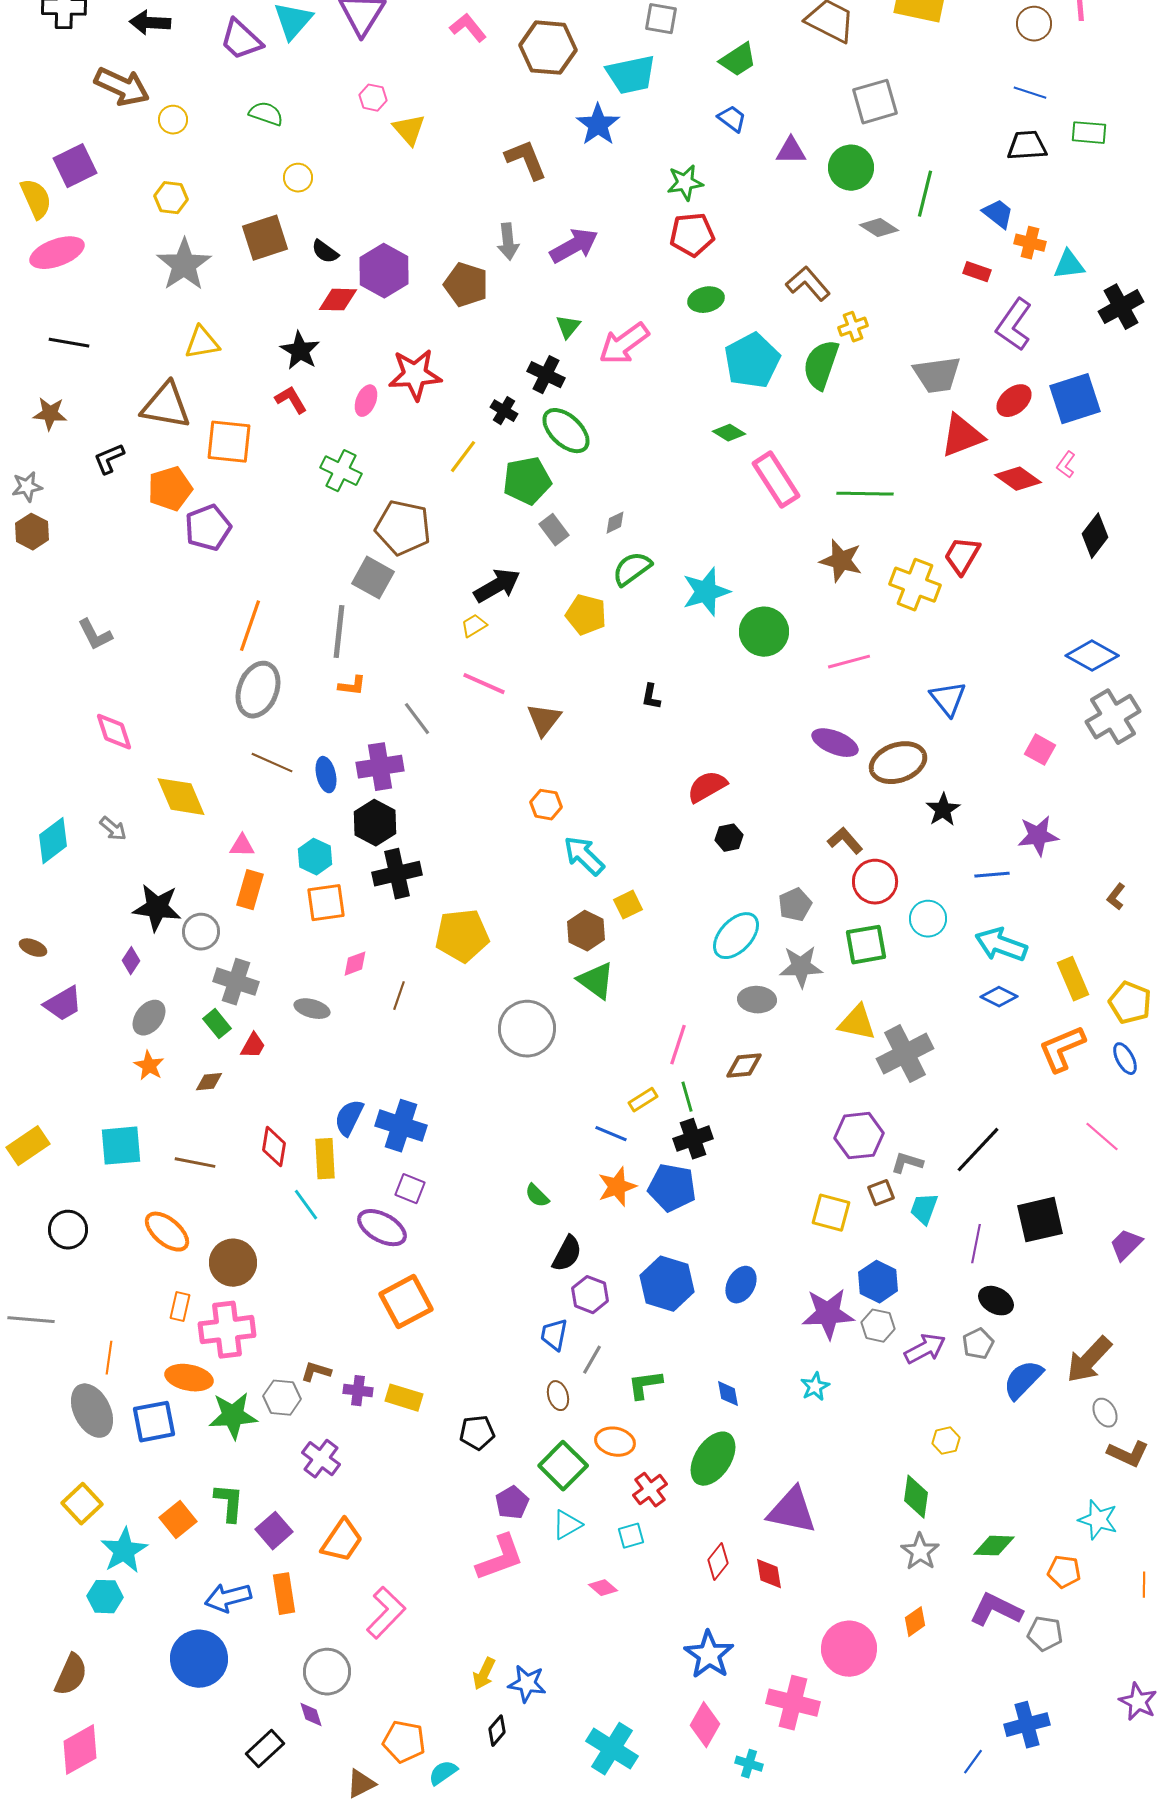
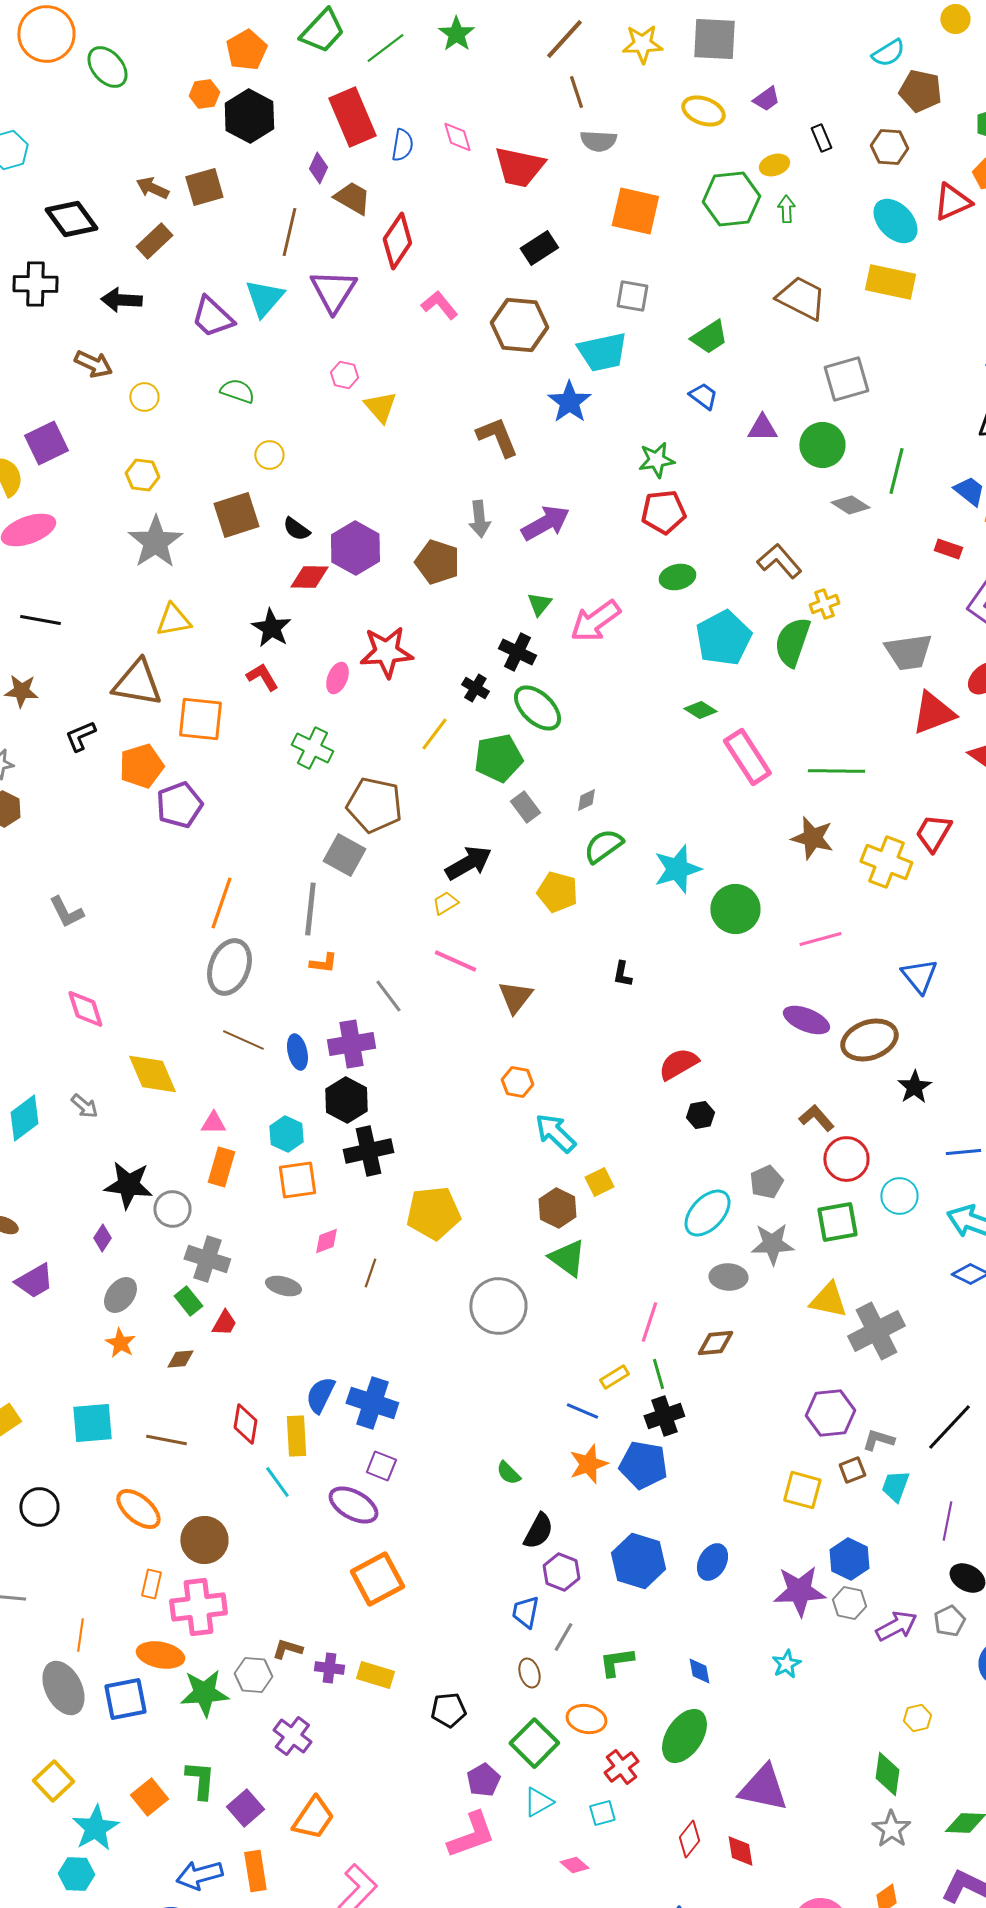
brown arrow: (122, 87) -> (93, 364), size x0.7

